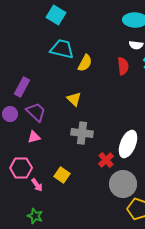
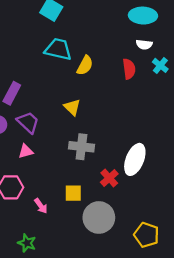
yellow square: (62, 175) -> (73, 193), moved, turned -35
gray circle: (123, 184) -> (99, 217), moved
pink arrow: (37, 185) -> (41, 206), moved

